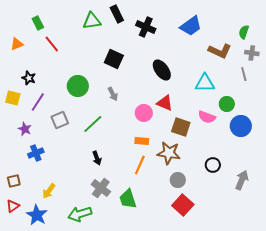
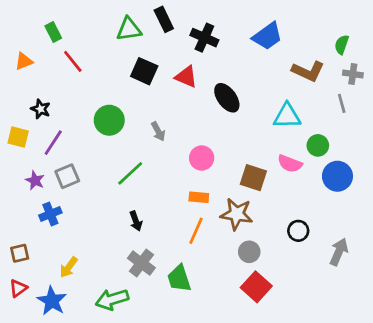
black square: (114, 59) -> (144, 71), moved
red triangle: (165, 103) -> (186, 77), moved
gray square: (60, 120) -> (67, 176), moved

